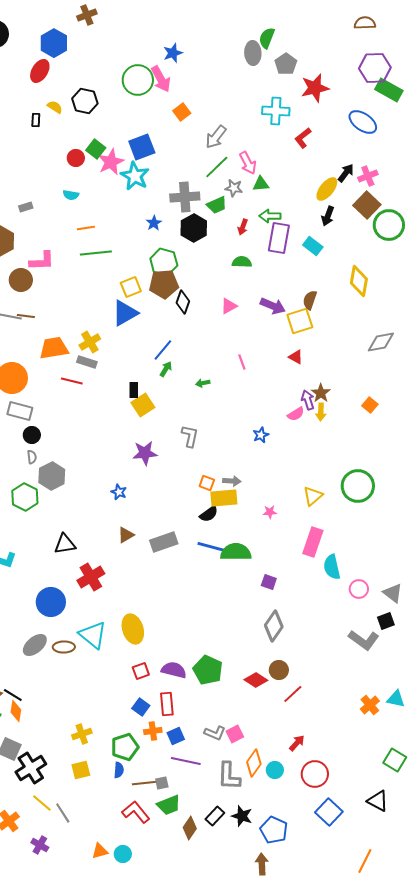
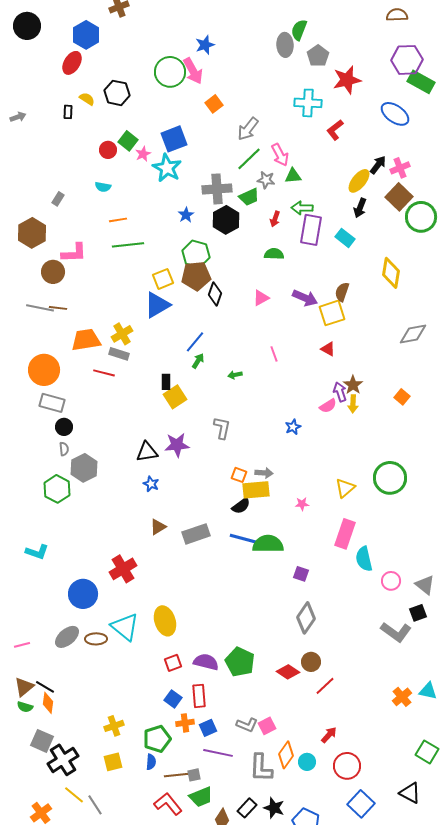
pink star: (111, 162) -> (143, 154), size x0.6
gray rectangle: (26, 207) -> (58, 199), turned -40
black triangle: (65, 544) -> (147, 452), moved

